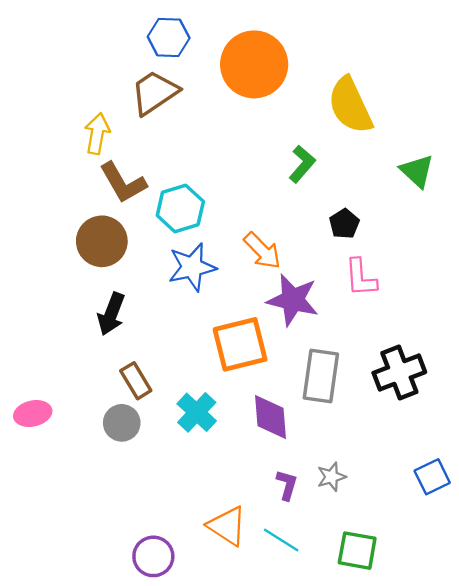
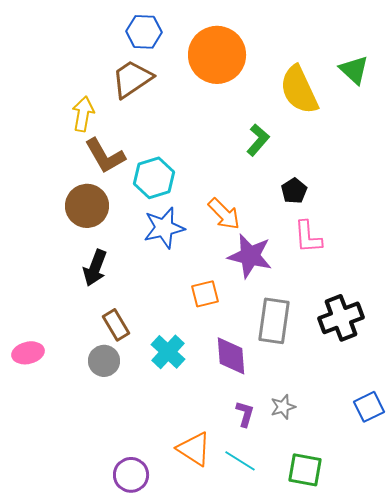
green triangle: (417, 171) -> (354, 70), moved
orange square: (240, 344) -> (205, 294), size x0.6

